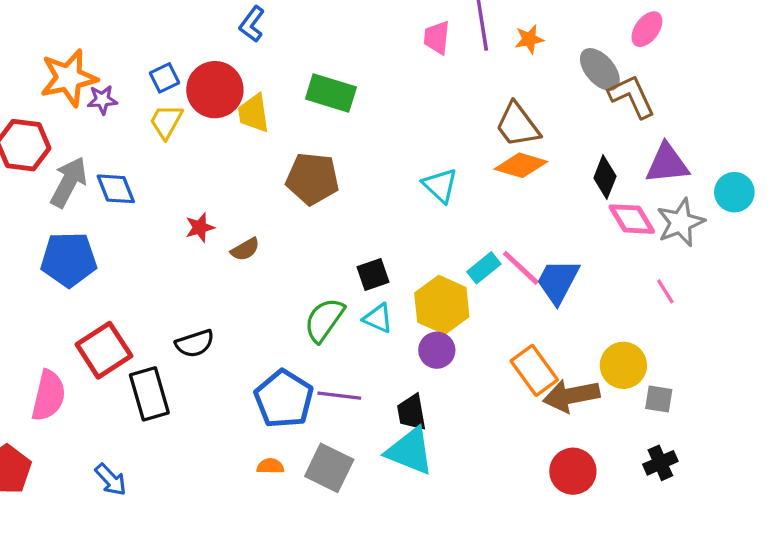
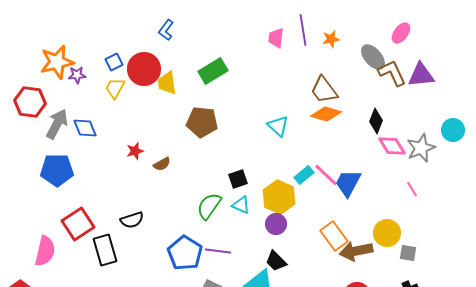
green rectangle: (331, 93) -> (213, 71), turned -48
purple triangle: (667, 164) -> (421, 75), moved
black trapezoid: (412, 412) -> (276, 261), moved, turned -35

